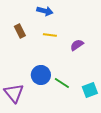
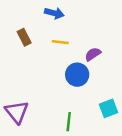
blue circle: (41, 75) -> (77, 75), moved
green line: (62, 83) -> (69, 122), moved, turned 63

